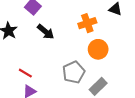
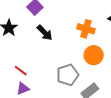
orange cross: (87, 23) -> (86, 29), turned 30

